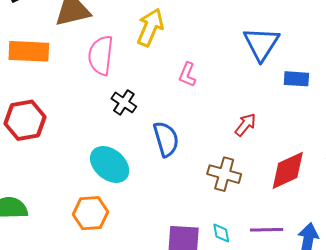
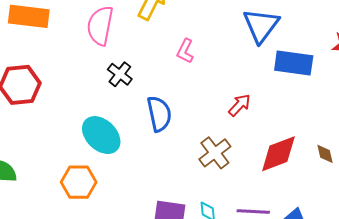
blue rectangle: (296, 79) -> (294, 63), size x1.5
brown cross: (224, 174) -> (215, 153), turned 32

